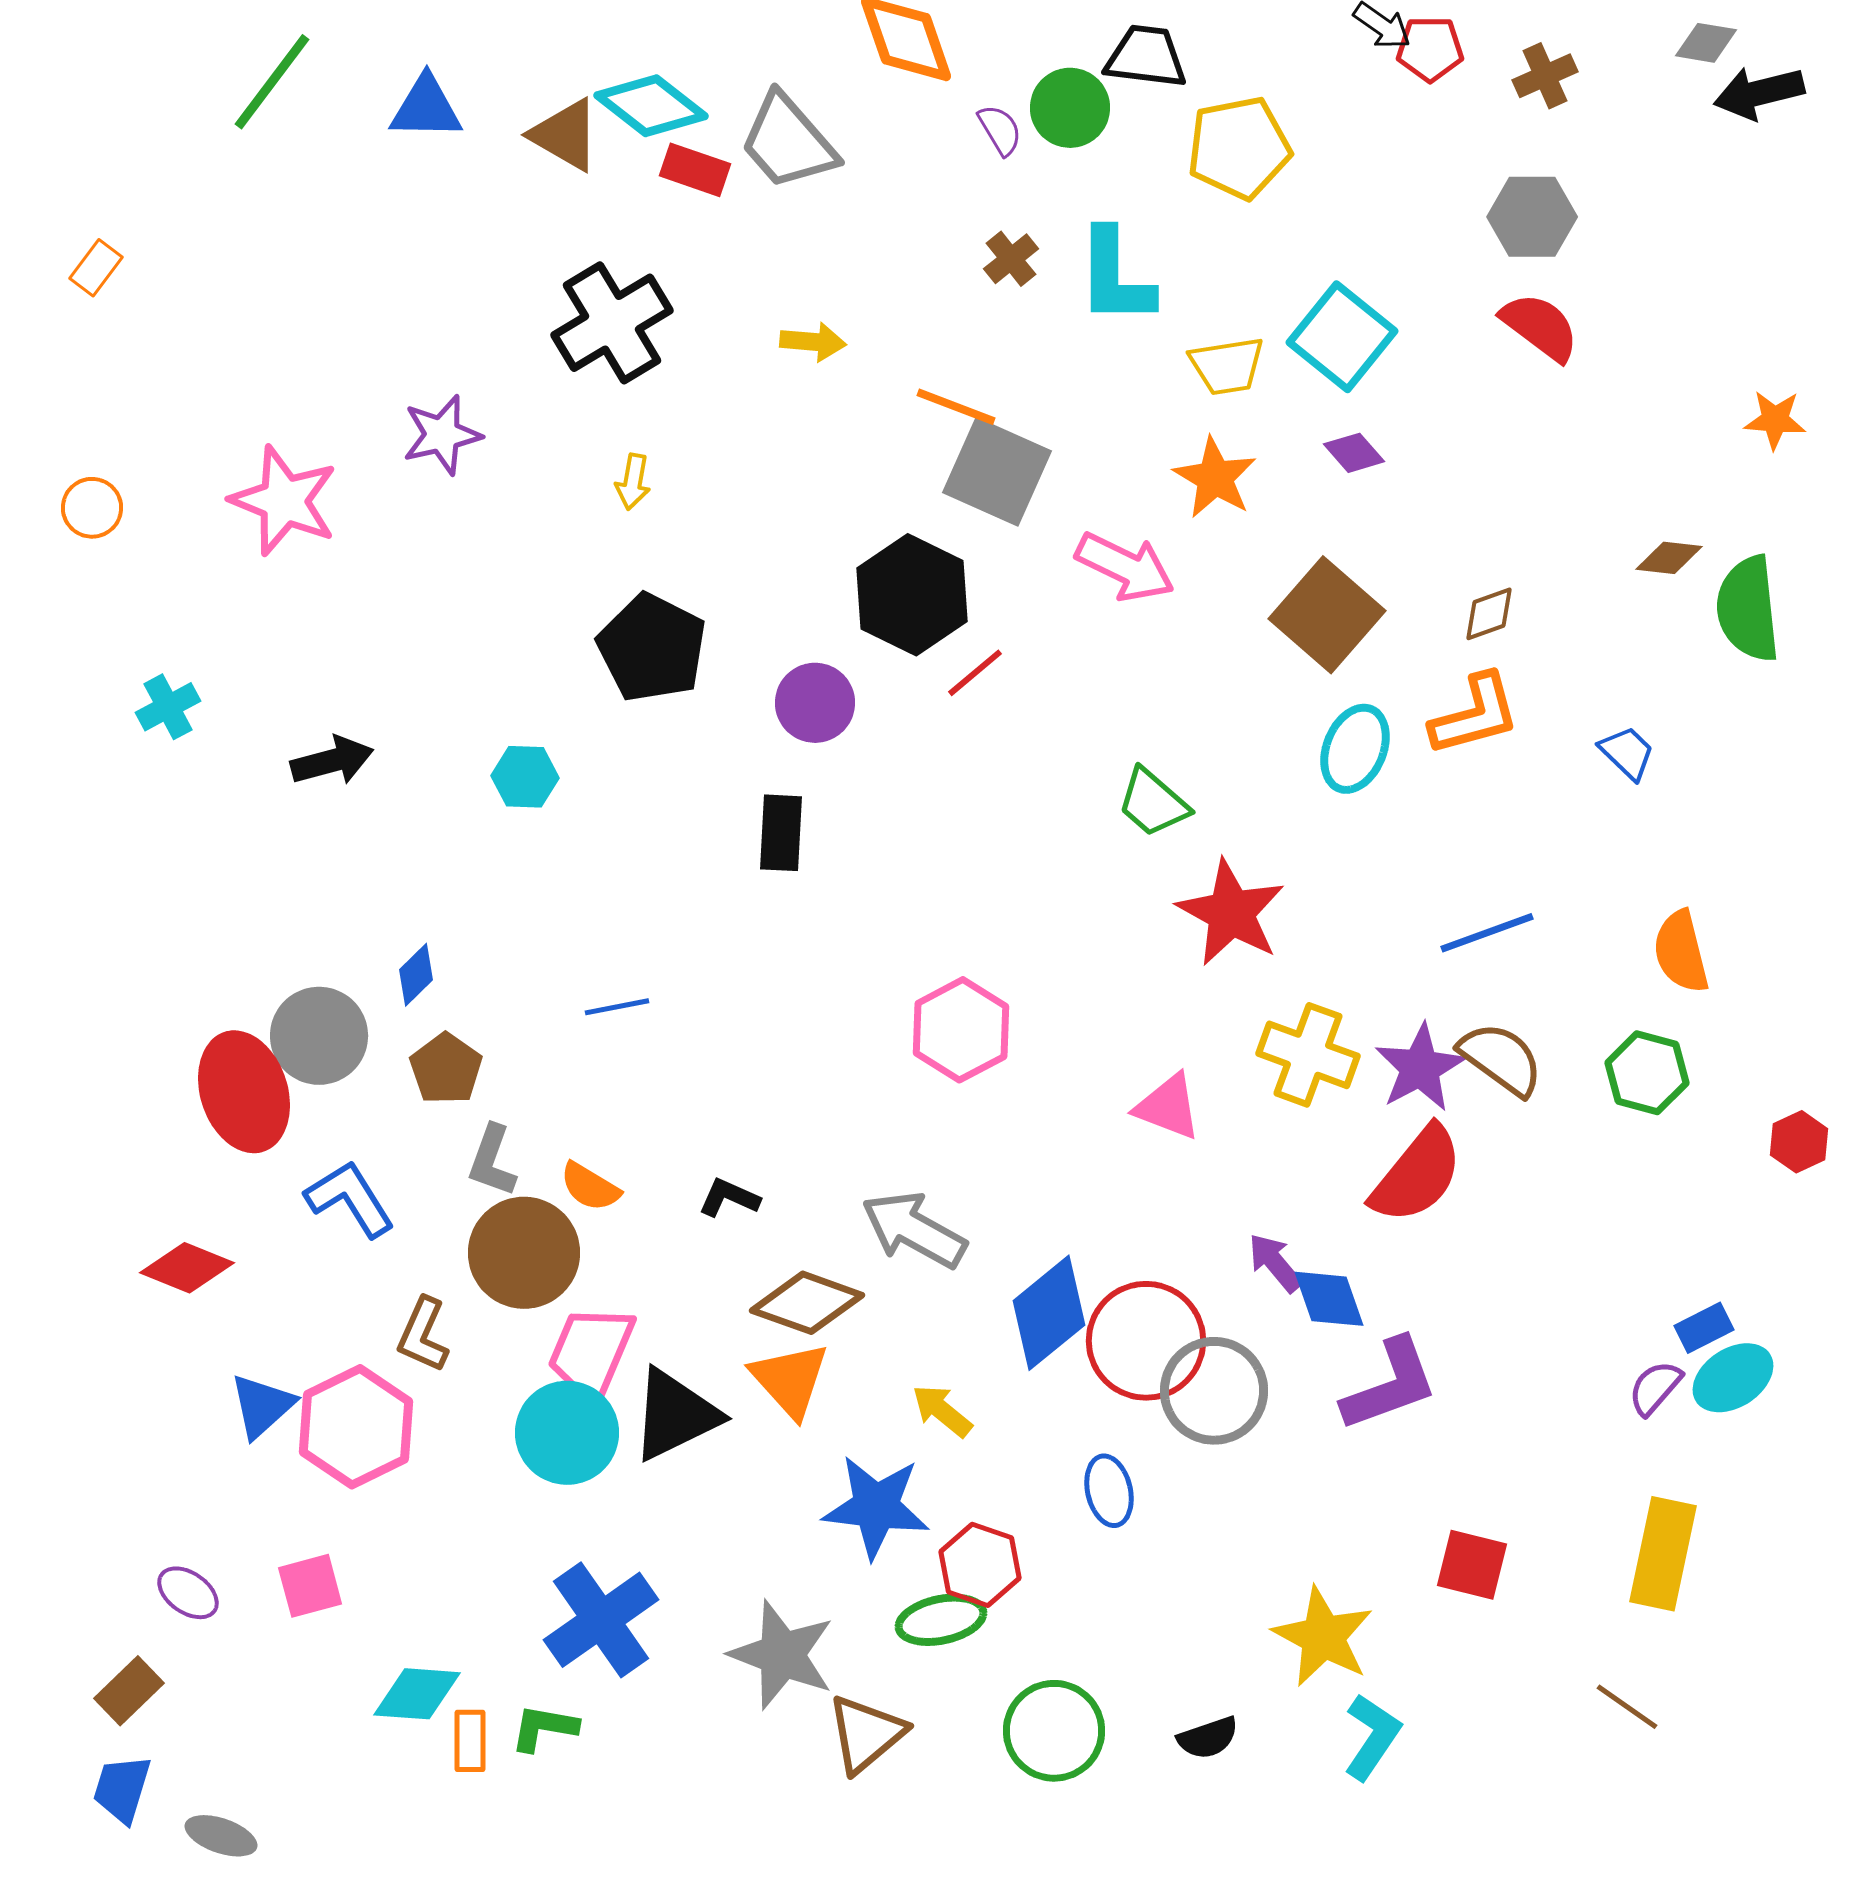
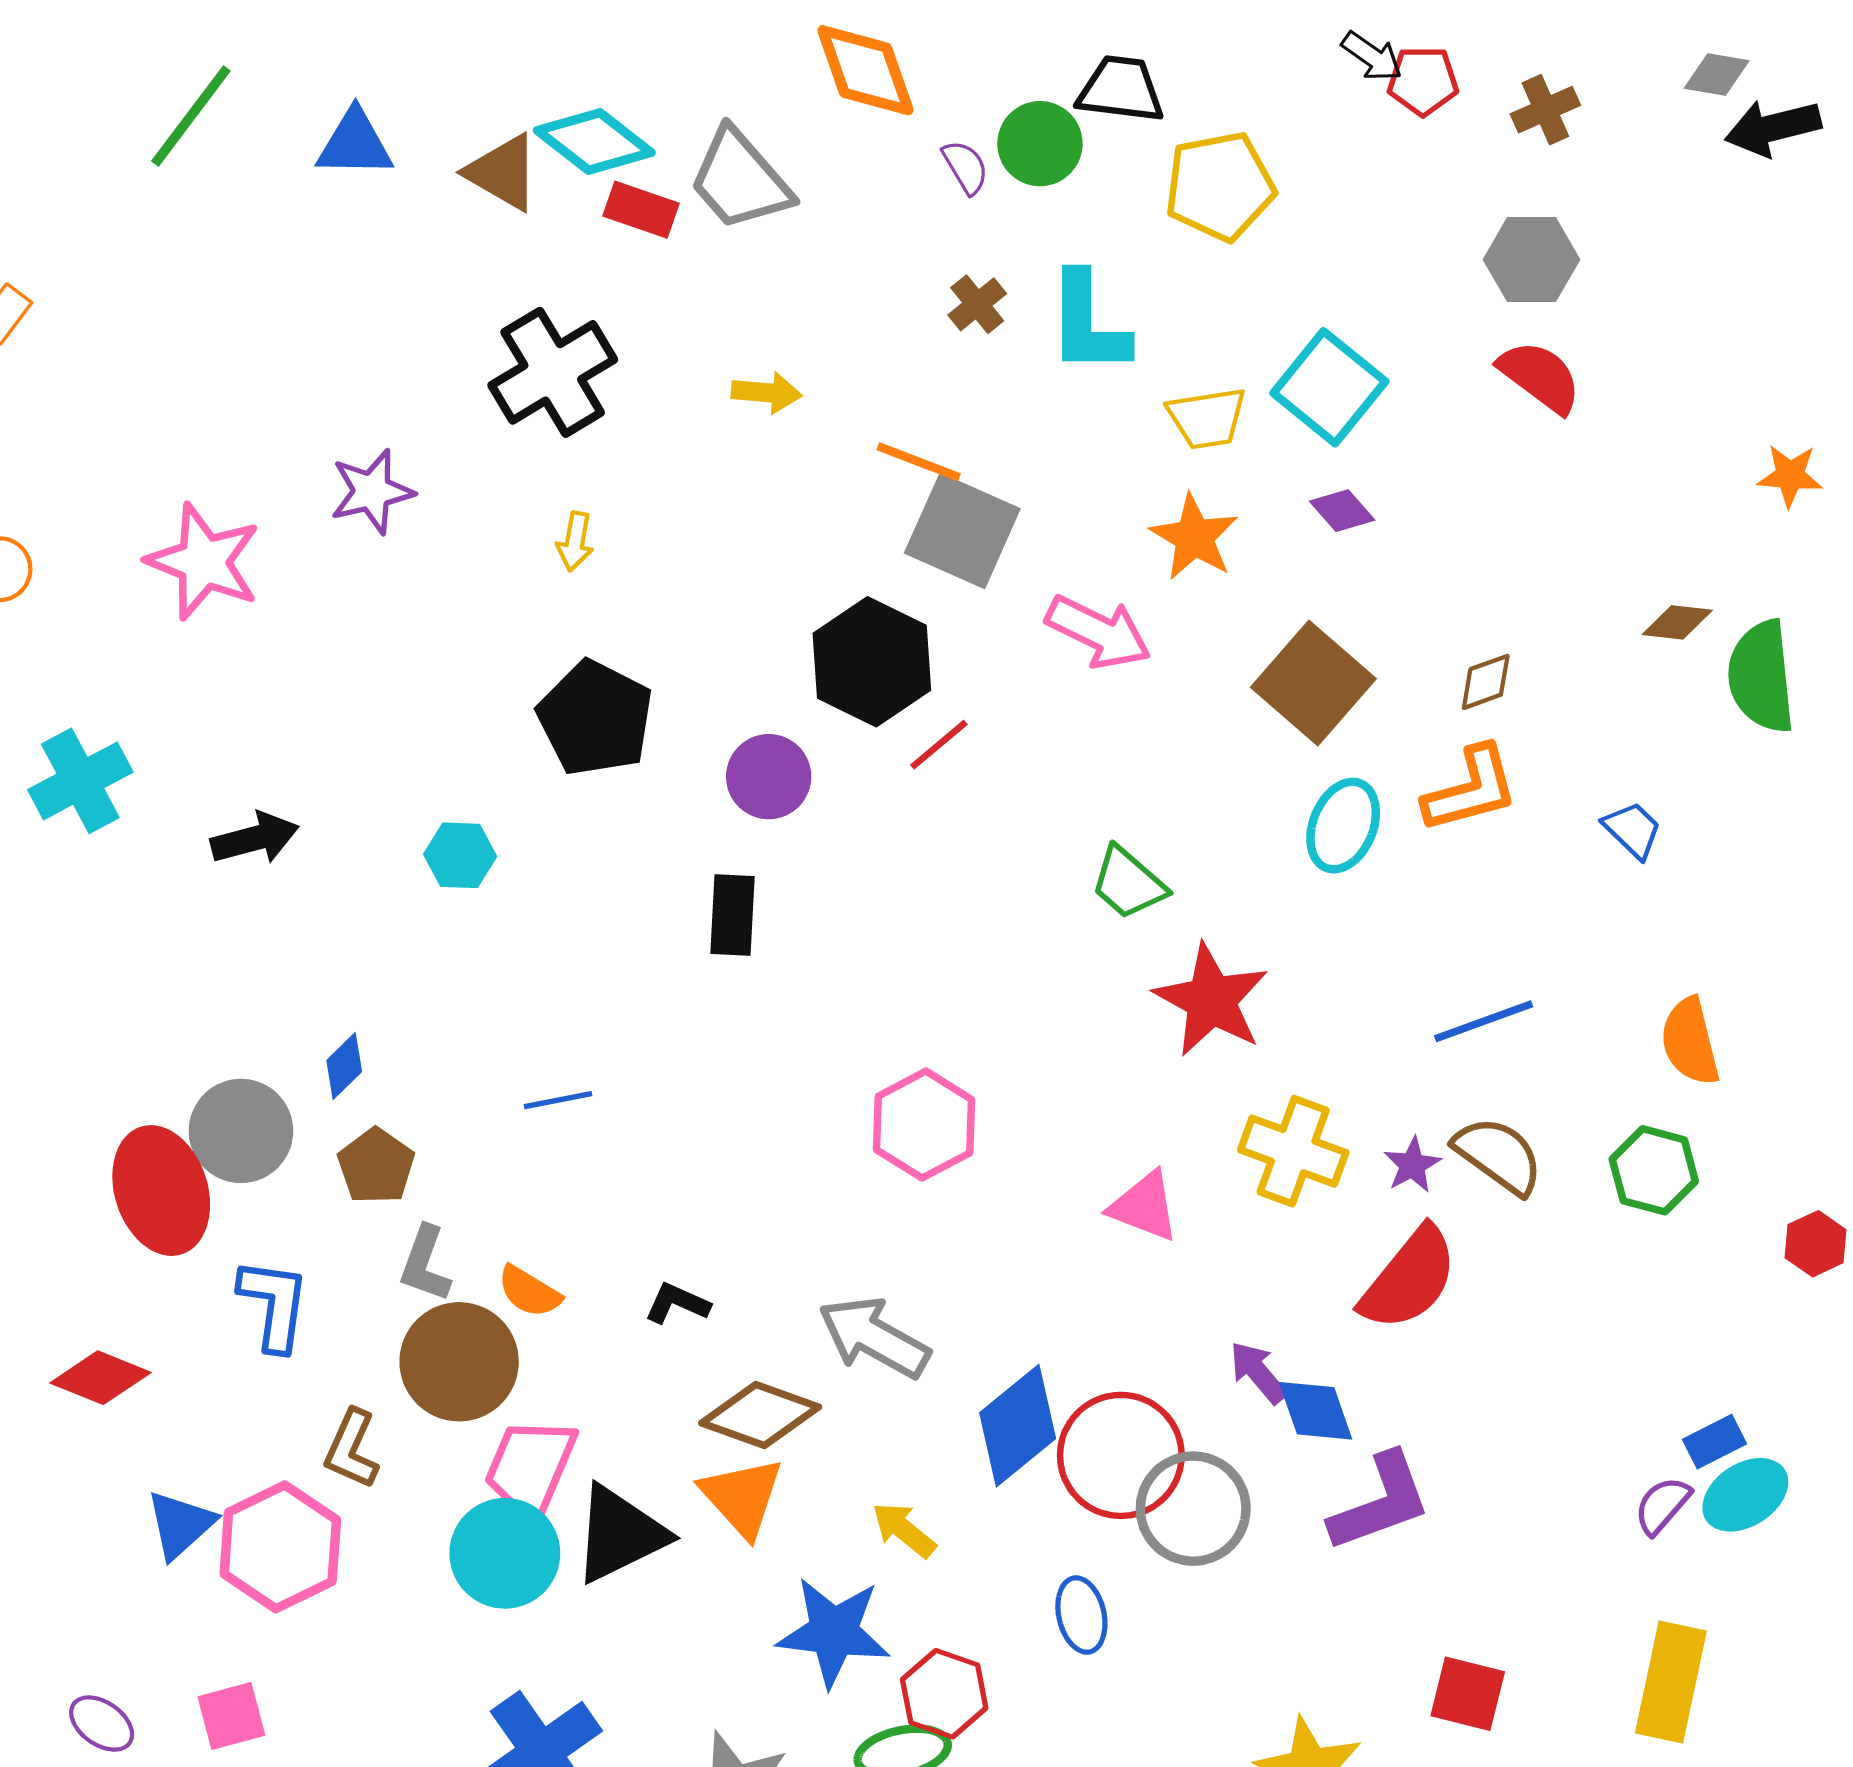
cyan cross: (168, 707) -> (80, 781), size x1.5
purple star: (1420, 1068) -> (1412, 1165), size x0.6
blue L-shape: (350, 1199) -> (274, 1304), turned 40

